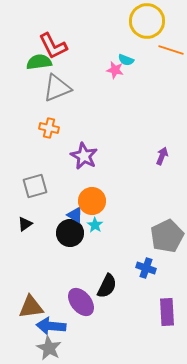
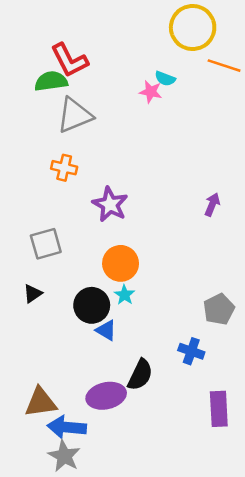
blue triangle: (75, 215) -> (106, 330), moved
gray pentagon: (167, 236) -> (219, 309), size x0.7
purple ellipse: (81, 302) -> (106, 396), turned -64

